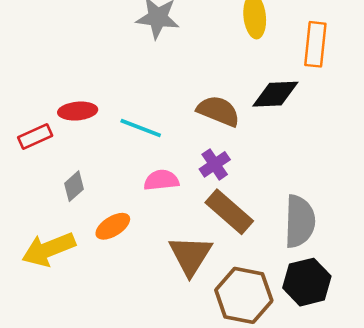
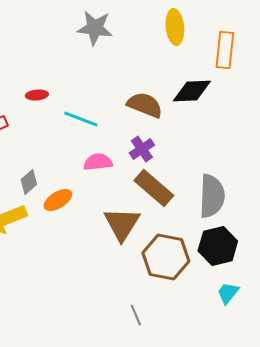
red ellipse: (78, 111) -> (37, 95), moved, size x0.7
gray diamond: (74, 186) -> (29, 182), moved

